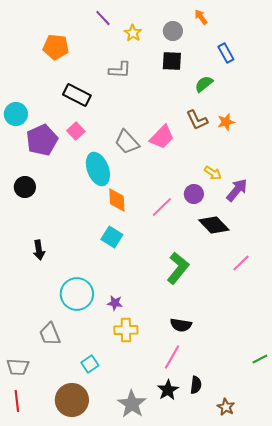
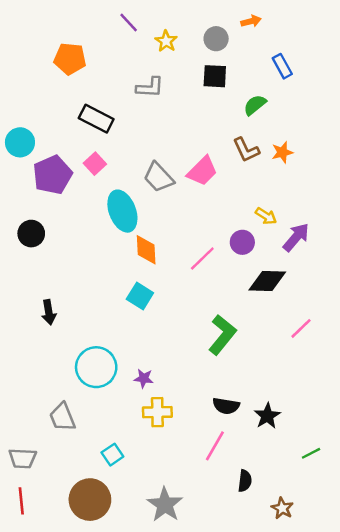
orange arrow: (201, 17) -> (251, 21), turned 112
black diamond: (214, 225) -> (267, 281), turned -44
green line: (260, 359) -> (311, 453), moved
black star: (168, 390) -> (267, 416), moved

